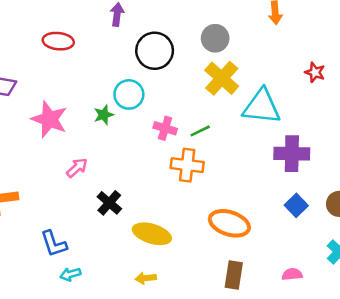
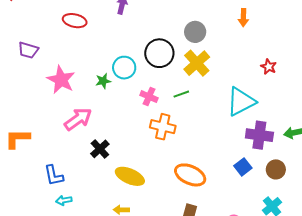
black circle: (155, 51) -> (159, 53), moved
cyan triangle: (262, 107) -> (241, 102), moved, turned -40
green line: (200, 131) -> (181, 94), moved
purple cross: (292, 154) -> (259, 135), moved
pink arrow: (77, 168) -> (78, 119), size x1.6

